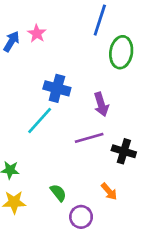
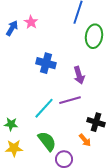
cyan line: (40, 120) -> (44, 108), moved
black cross: (124, 151) -> (96, 122), moved
green semicircle: (58, 193) -> (47, 141), size x1.5

